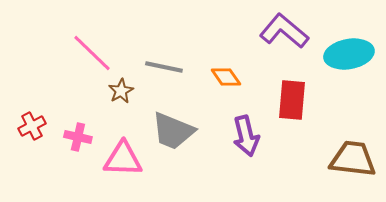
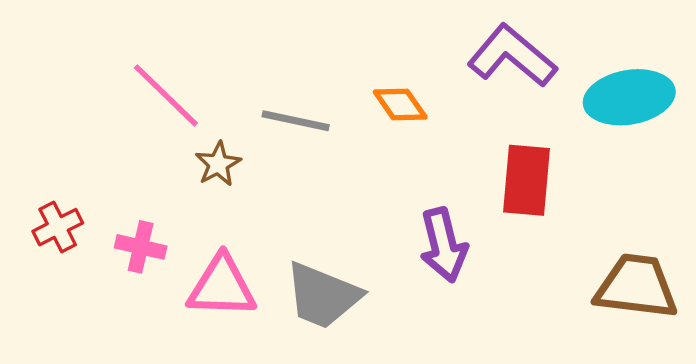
orange diamond: (226, 77) -> (400, 104), moved
gray trapezoid: (173, 131) -> (323, 296), moved

